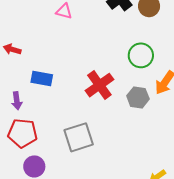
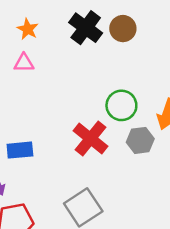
green circle: (141, 55) -> (121, 105), moved

